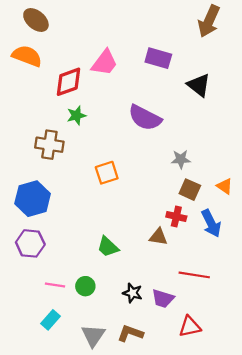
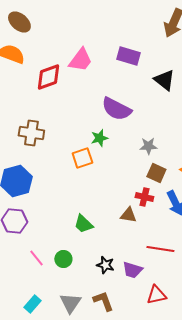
green star: (76, 115) -> (99, 138), moved
pink line: (55, 285) -> (36, 258), turned 42
cyan rectangle: (51, 320) -> (32, 304), moved
brown L-shape: (130, 333) -> (103, 301), turned 50

